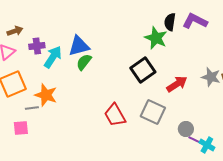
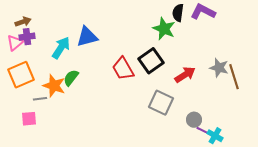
purple cross: (37, 46) -> (27, 37), moved
green semicircle: (84, 62) -> (71, 78), moved
red trapezoid: (115, 115) -> (123, 69), moved

